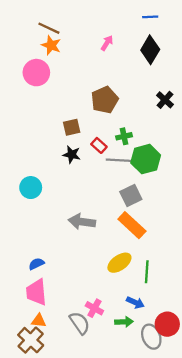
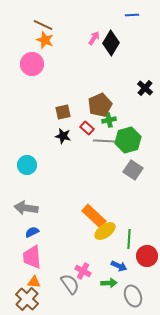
black diamond: (150, 50) -> (111, 43), moved
brown pentagon: (105, 100) -> (100, 105), moved
gray square: (131, 196) -> (133, 170), moved, turned -30
gray arrow: (82, 222) -> (26, 208), moved
orange rectangle: (132, 225) -> (94, 216), moved
red circle: (167, 324) -> (147, 256), moved

